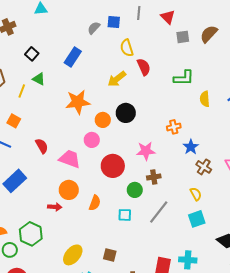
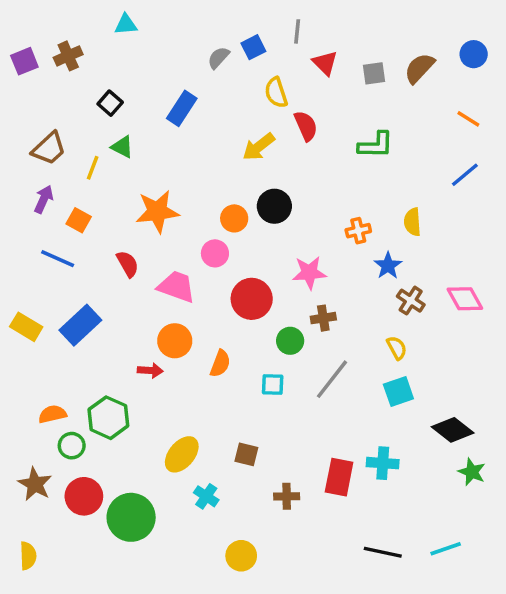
red triangle: (168, 17) -> (325, 63), moved
blue square: (114, 22) -> (253, 47), turned -32
yellow semicircle: (205, 99) -> (412, 222), moved
orange star: (78, 102) -> (157, 211), moved

